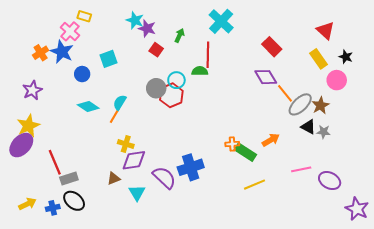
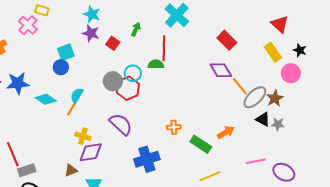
purple star: (147, 28) -> (91, 33), moved
blue star: (62, 52) -> (18, 83), moved, turned -30
blue circle: (82, 74) -> (61, 67), moved
orange cross: (232, 144) -> (174, 127), moved
purple semicircle: (164, 177) -> (121, 124), moved

